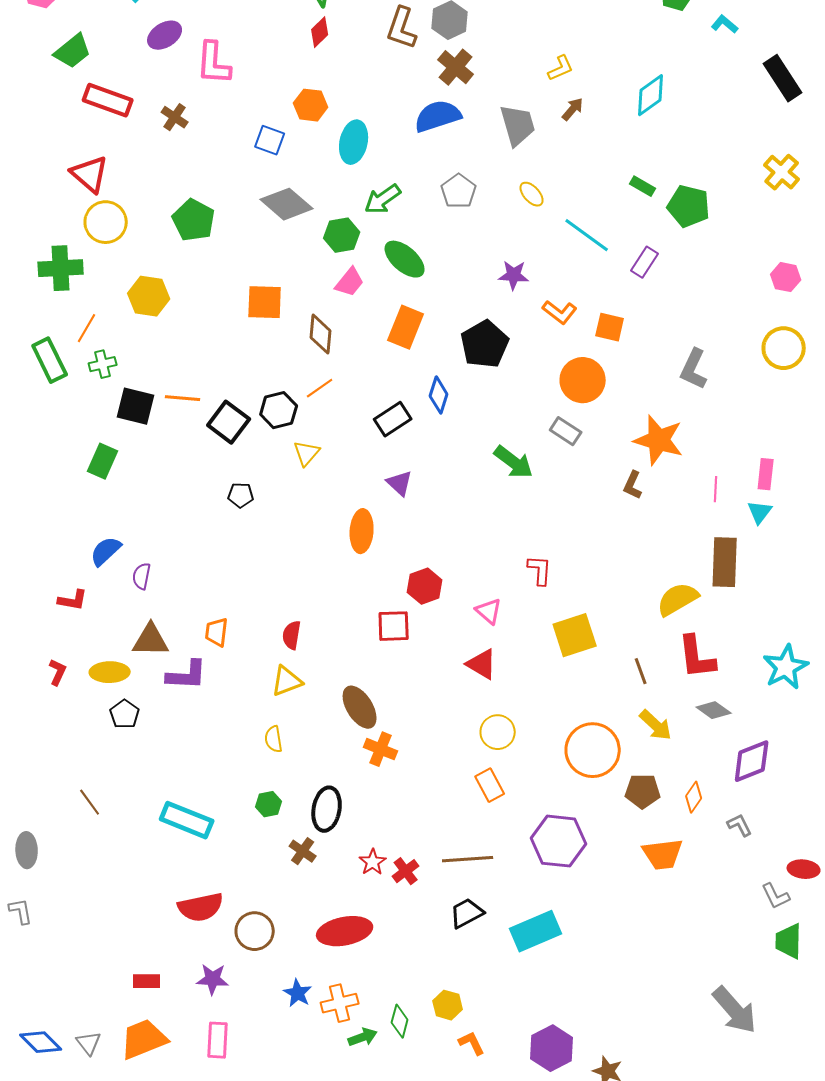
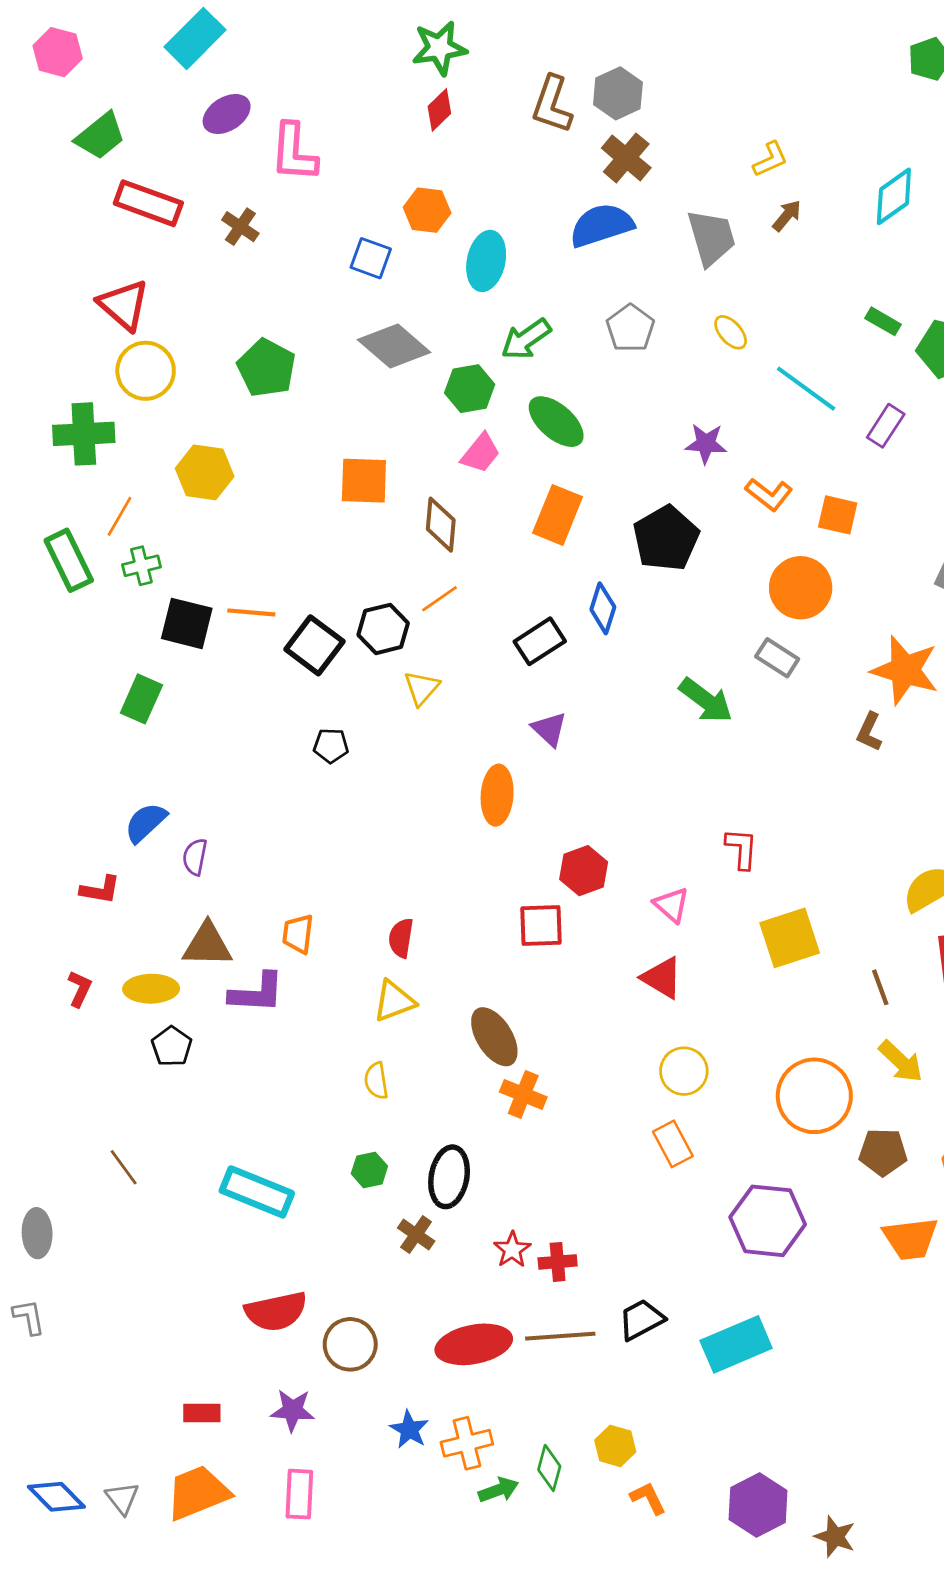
brown line: (468, 859) -> (560, 1336), moved
red cross: (406, 871) -> (558, 1262), turned 32

